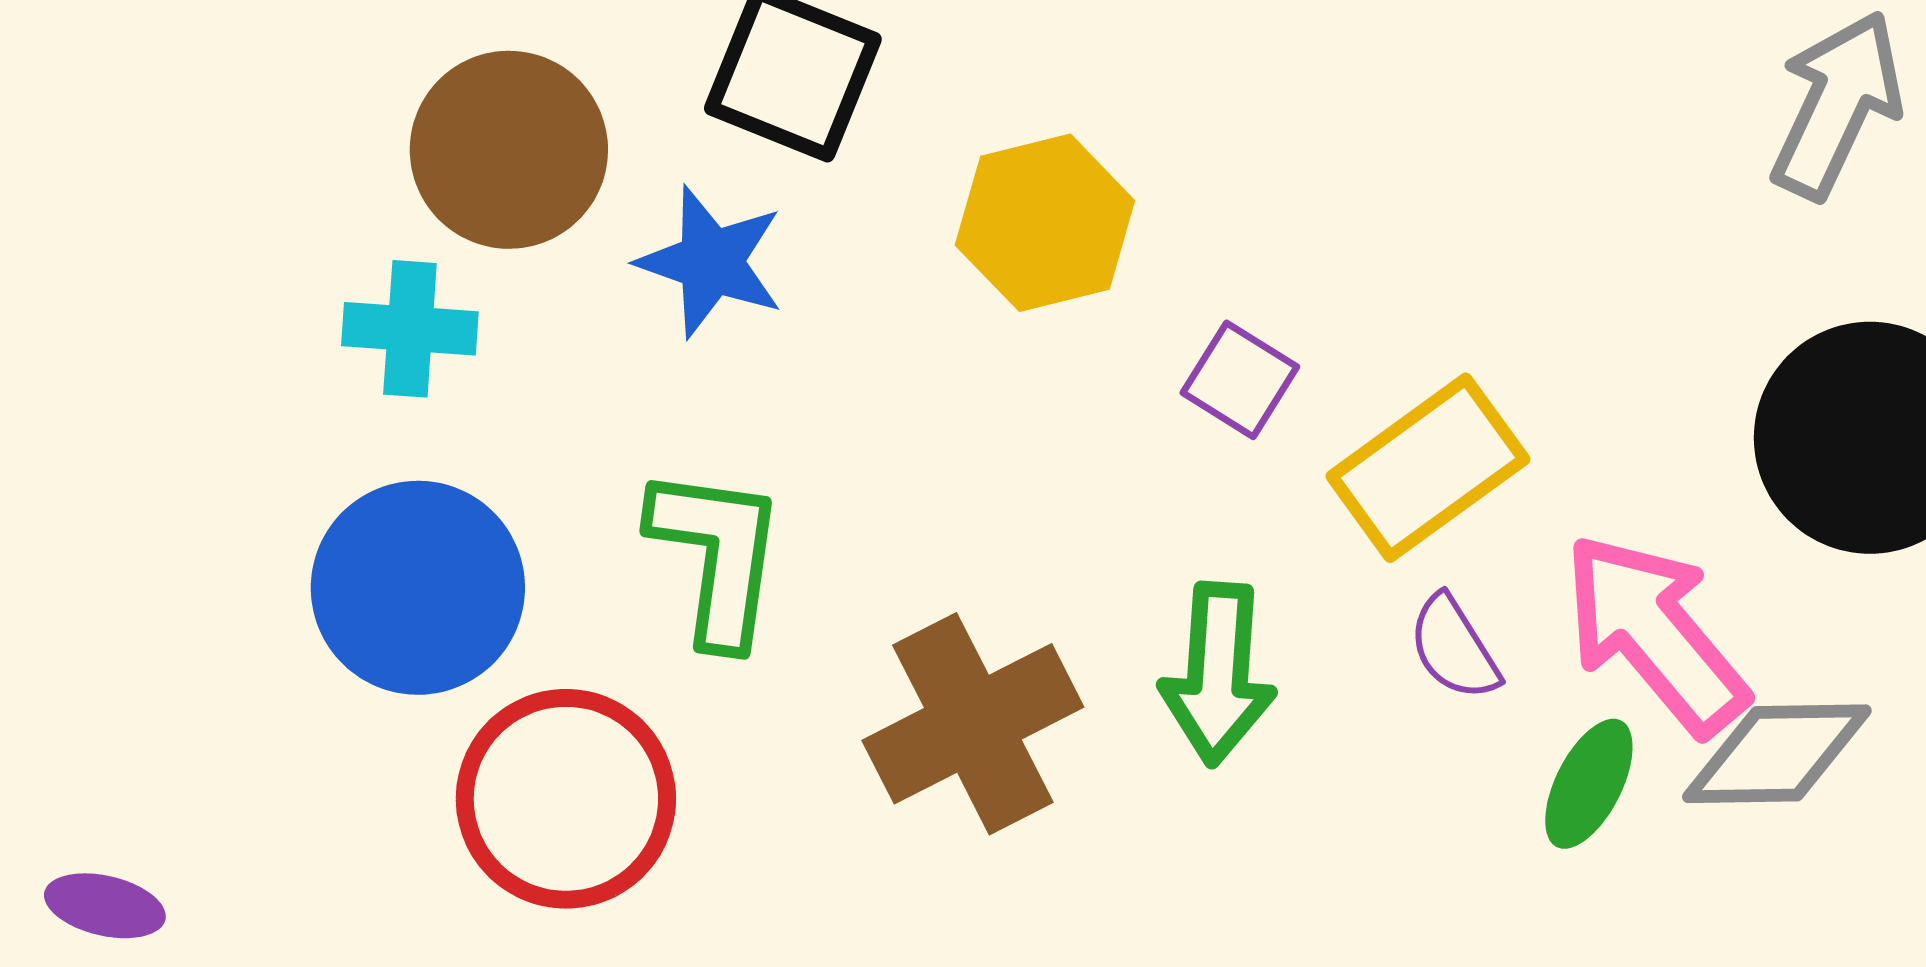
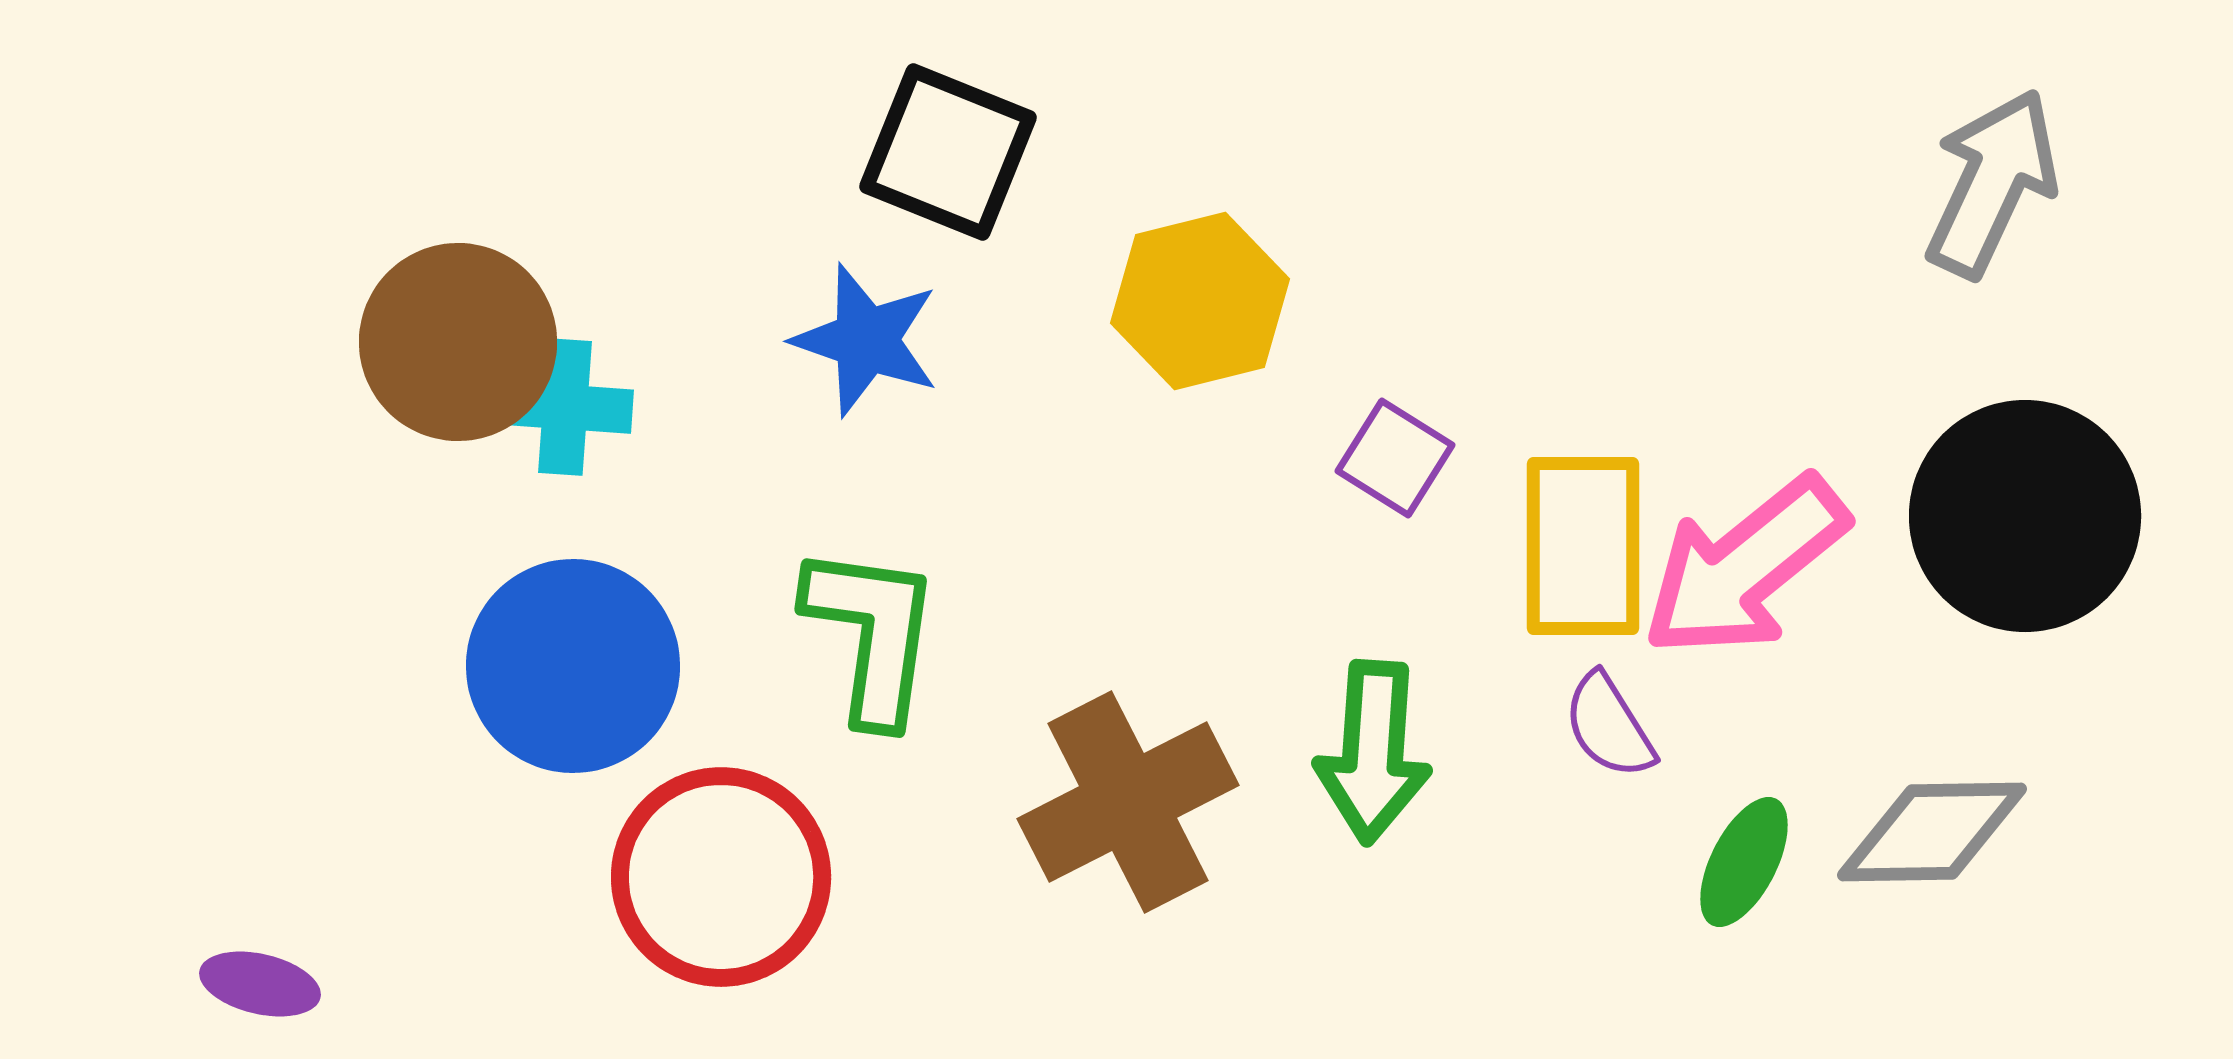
brown circle: (509, 150) -> (458, 342), moved
yellow rectangle: (1428, 468) -> (1583, 546), turned -54
pink arrow: (1655, 634) -> (1745, 567), moved, turned -89

